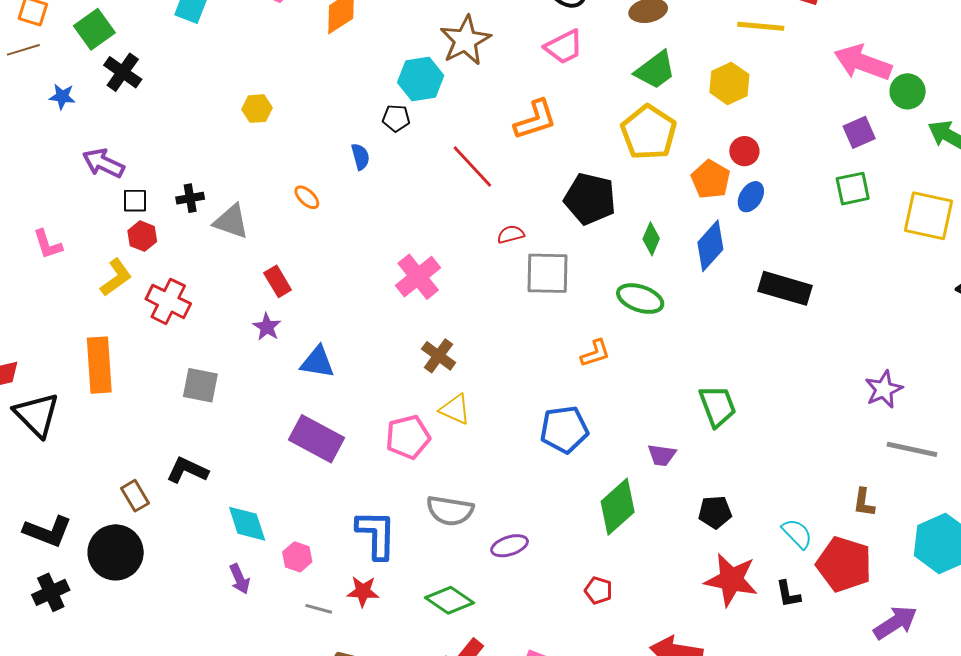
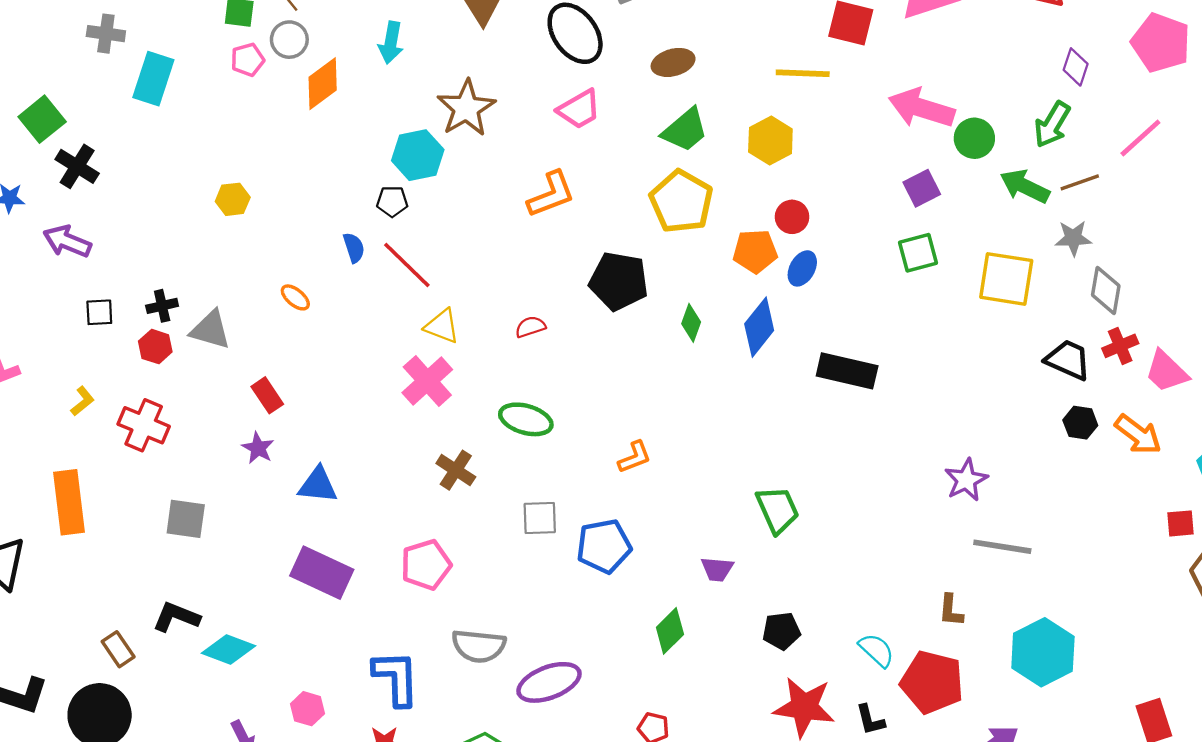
purple arrow: (103, 163) -> (67, 241), moved
red line: (472, 166) -> (407, 265), moved
orange pentagon: (711, 179) -> (755, 251), turned -30
red hexagon: (142, 236) -> (155, 347), moved
gray square: (548, 273) -> (540, 518), moved, size x0.7
yellow L-shape: (116, 277) -> (82, 401), size x0.7
green ellipse: (640, 299) -> (526, 419), moved
yellow triangle: (455, 409) -> (442, 326), moved
green diamond: (618, 507) -> (670, 631), size x0.7
cyan diamond: (247, 524) -> (228, 649), moved, turned -48
purple ellipse: (510, 546) -> (549, 682), size x1.5

